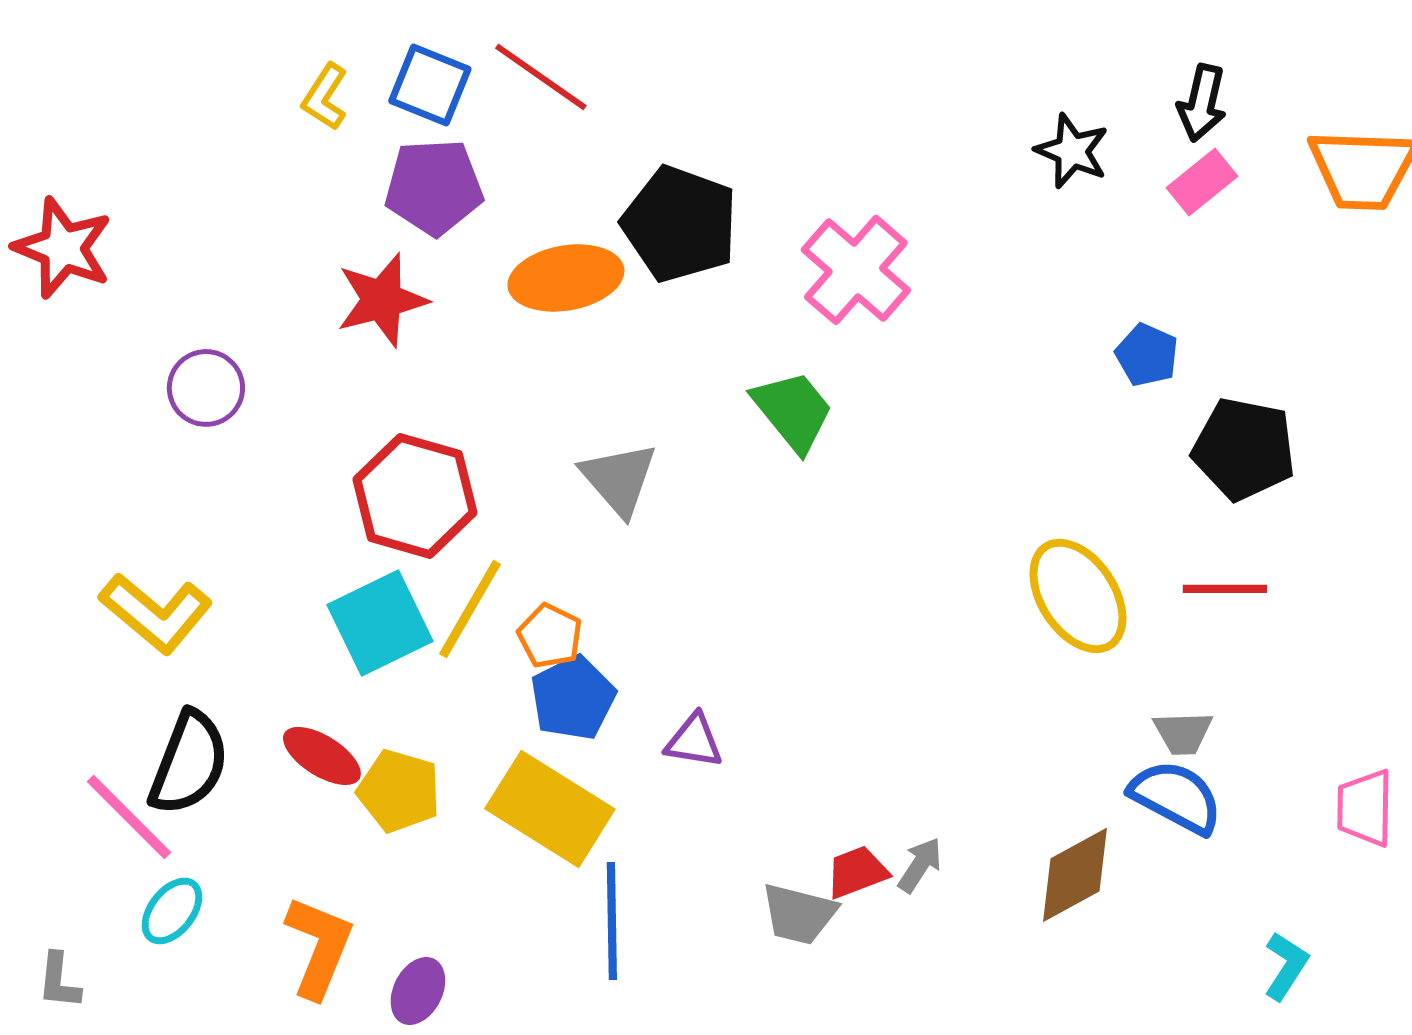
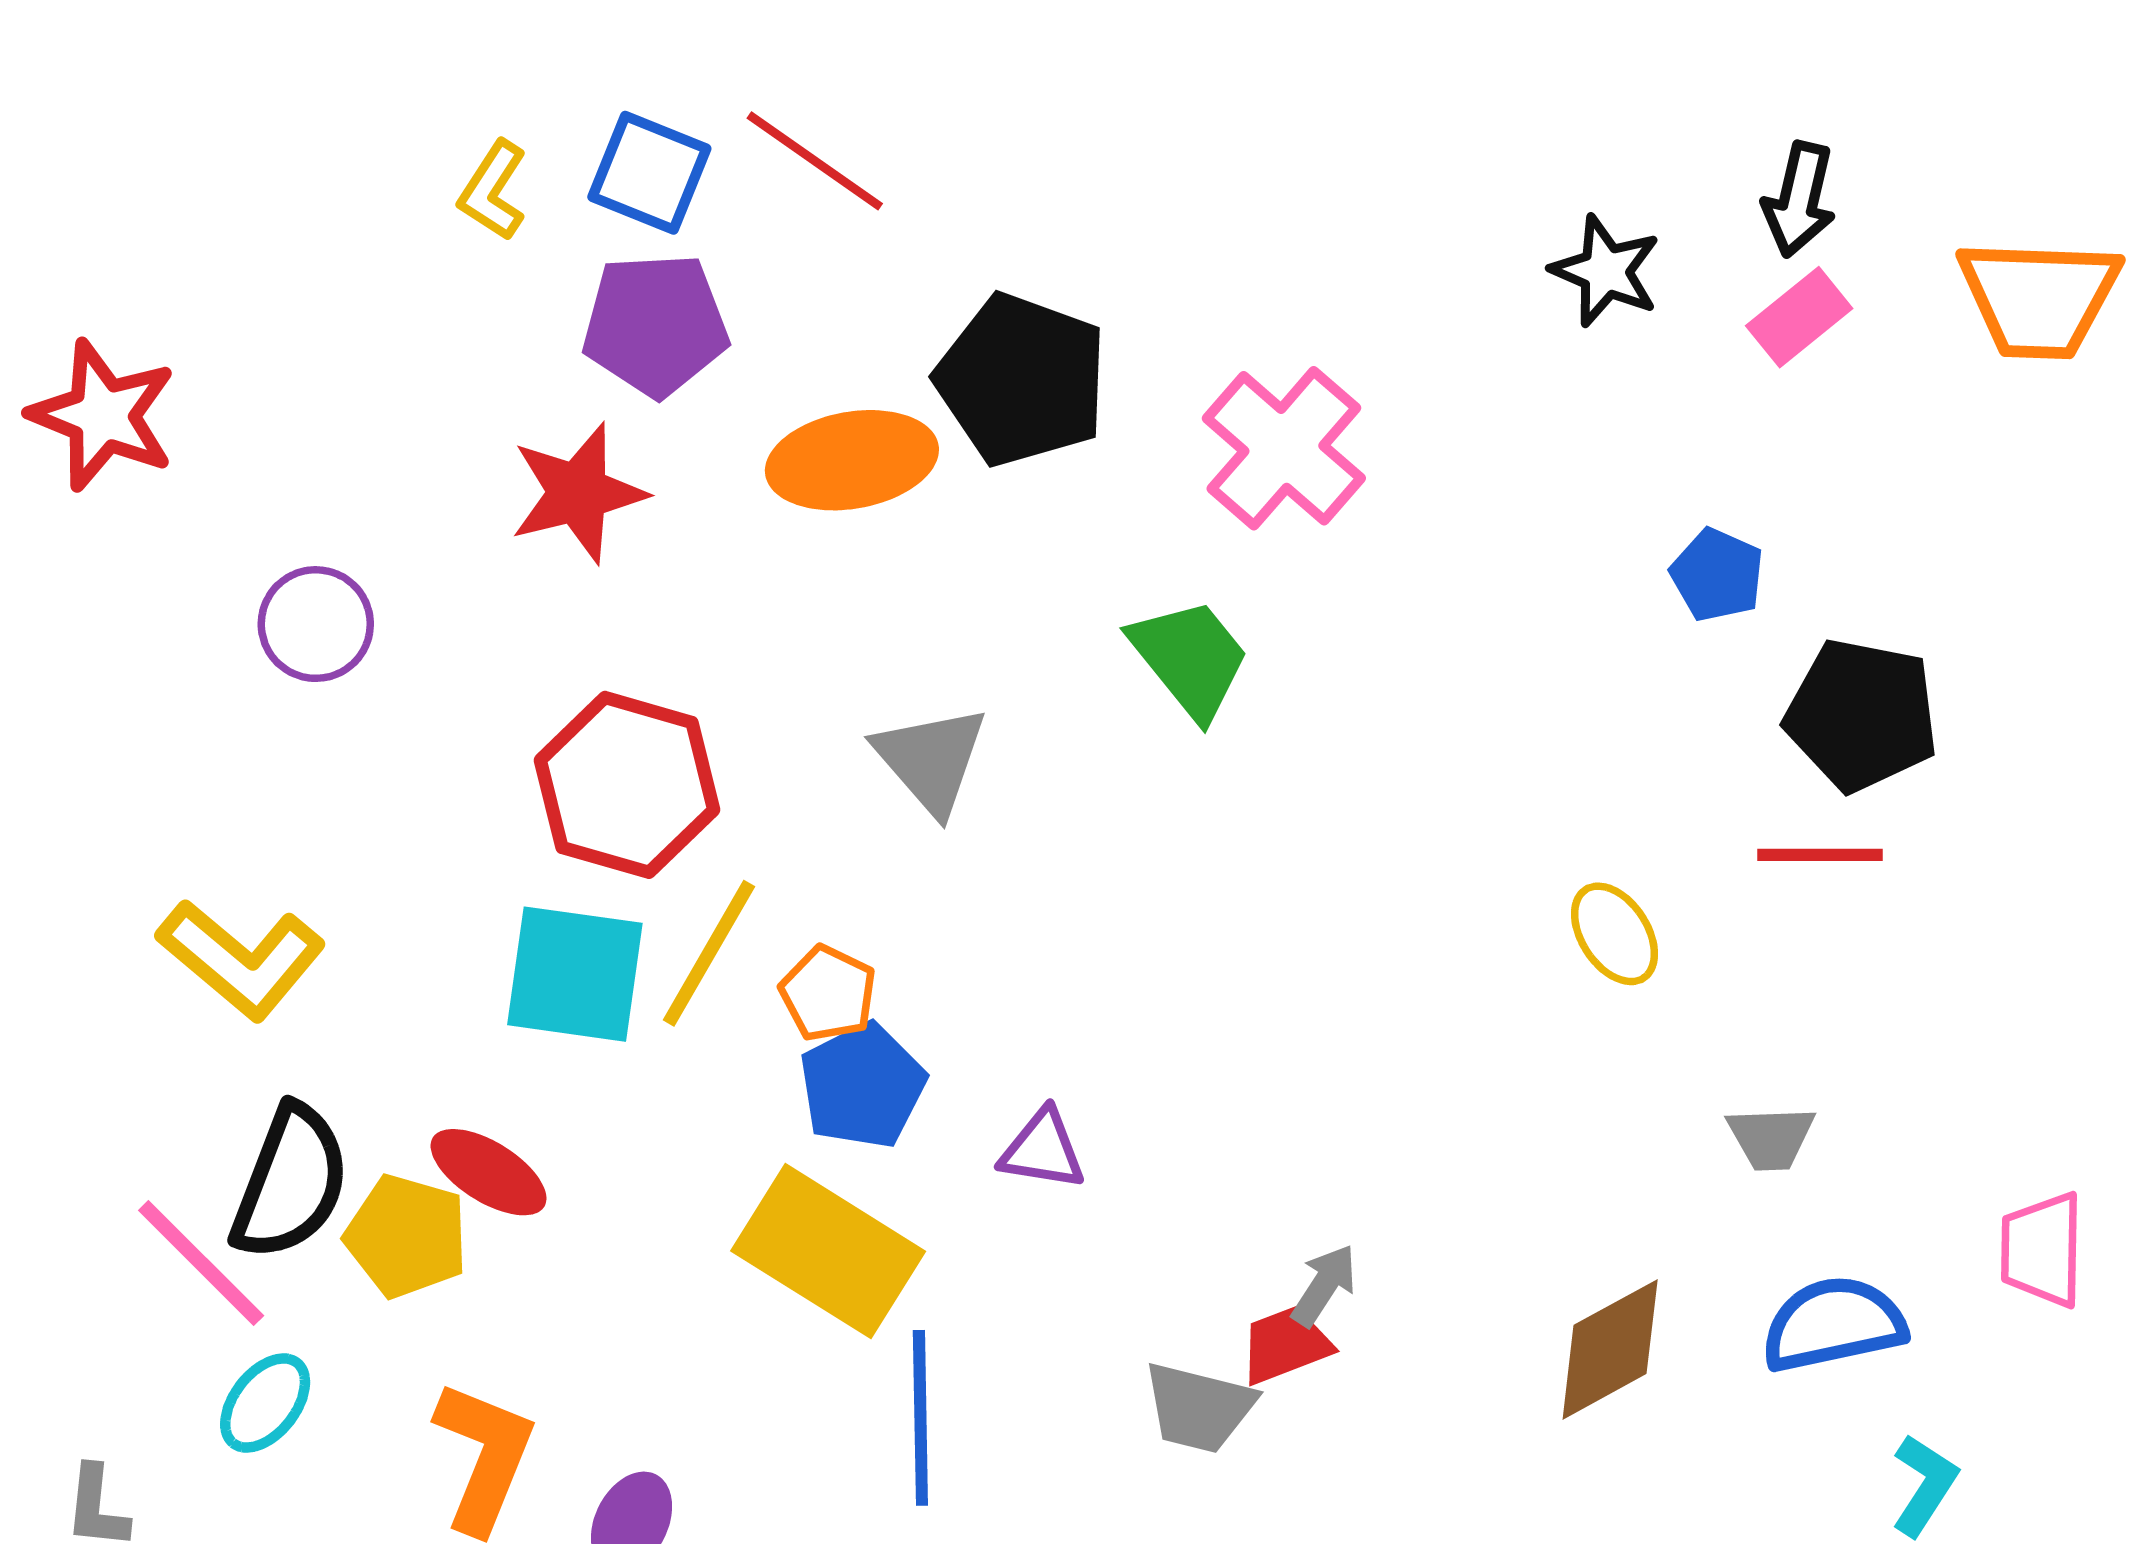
red line: (1225, 589) -> (1820, 855), moved
yellow ellipse: (1078, 596) -> (1615, 934), size x0.6
cyan square: (380, 623) -> (575, 974), turned 34
yellow pentagon: (399, 791) -> (407, 1236), moved
blue semicircle: (1176, 797) -> (1833, 1324), moved, turned -40
gray arrow: (920, 865) -> (1324, 1285), moved

